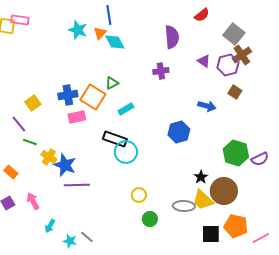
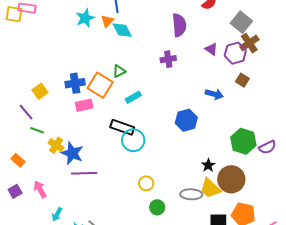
cyan star: (78, 30) -> (85, 18), turned 30

